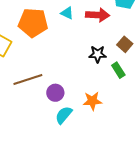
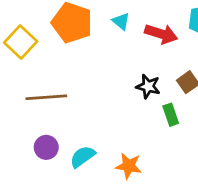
purple circle: (55, 93) -> (46, 147), moved
orange star: (92, 101) -> (129, 166), moved

